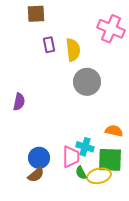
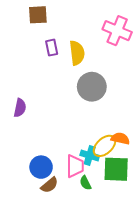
brown semicircle: (36, 175) -> (49, 185), moved
yellow ellipse: (99, 176) -> (104, 146), moved, turned -30

